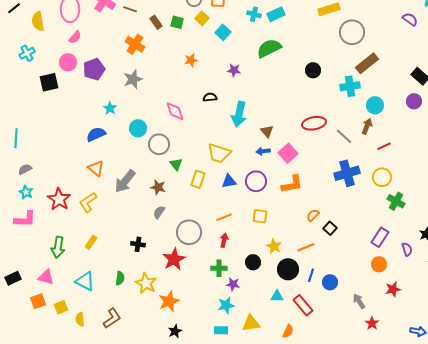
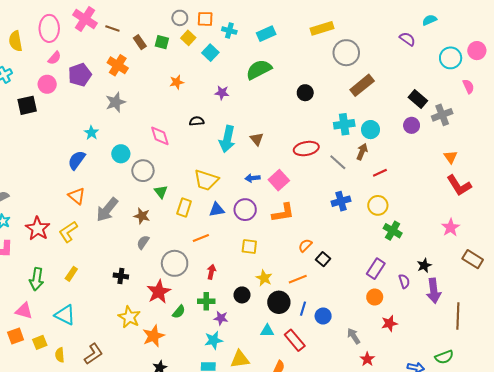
cyan cross: (254, 14) -> (229, 31), moved
purple pentagon: (94, 69) -> (80, 75), moved
cyan cross: (350, 86) -> (344, 124), moved
brown triangle: (267, 131) -> (257, 139), moved
blue semicircle: (96, 134) -> (77, 160), turned -30
blue cross: (347, 173) -> (341, 201), size x0.7
orange line: (224, 217) -> (201, 238), moved
green semicircle: (120, 278) -> (179, 312), moved, turned 32

